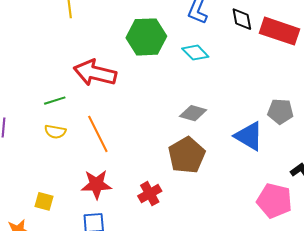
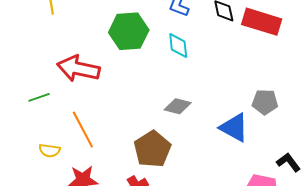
cyan diamond: (195, 53) -> (178, 46), turned 40
yellow semicircle: (55, 132) -> (50, 150), moved
brown pentagon: (187, 155) -> (152, 149), moved

